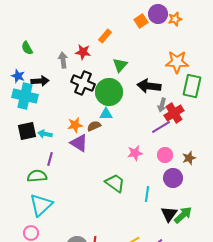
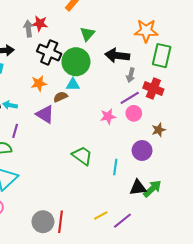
red star: (83, 52) -> (40, 24), moved
red cross: (174, 113) -> (153, 89), moved, turned -36
orange star: (75, 125) -> (39, 83), moved
pink star: (135, 153) -> (108, 116), moved
pink circle: (165, 155) -> (134, 113), moved
black triangle: (169, 214) -> (138, 188), turned 48

